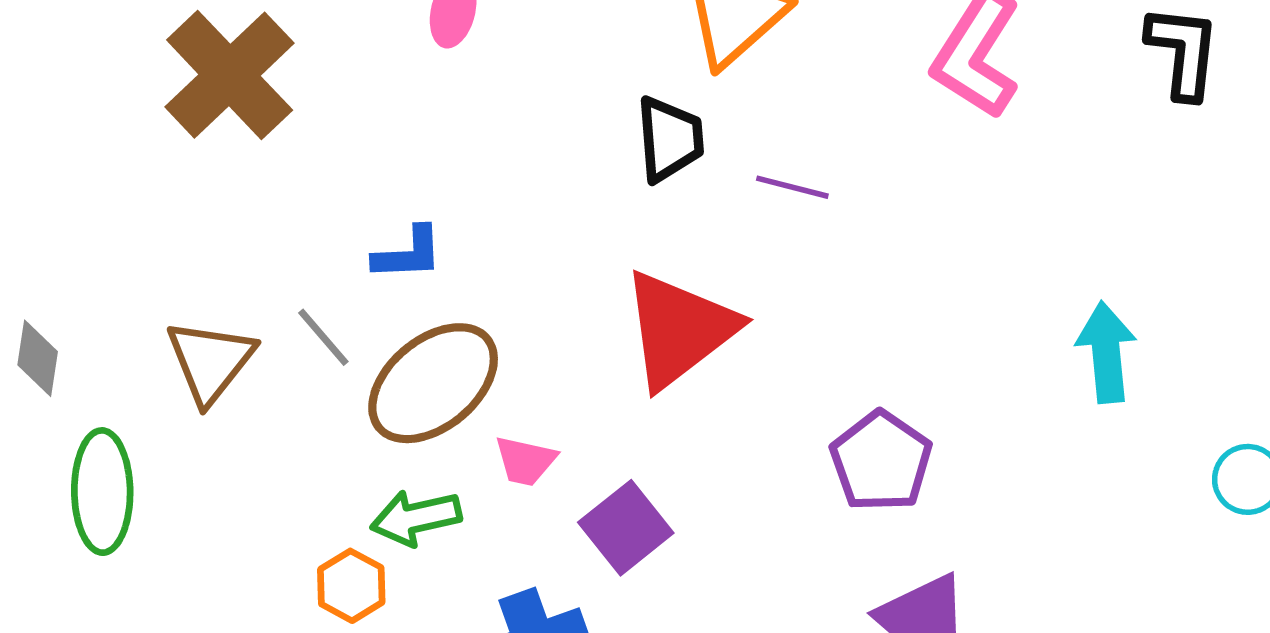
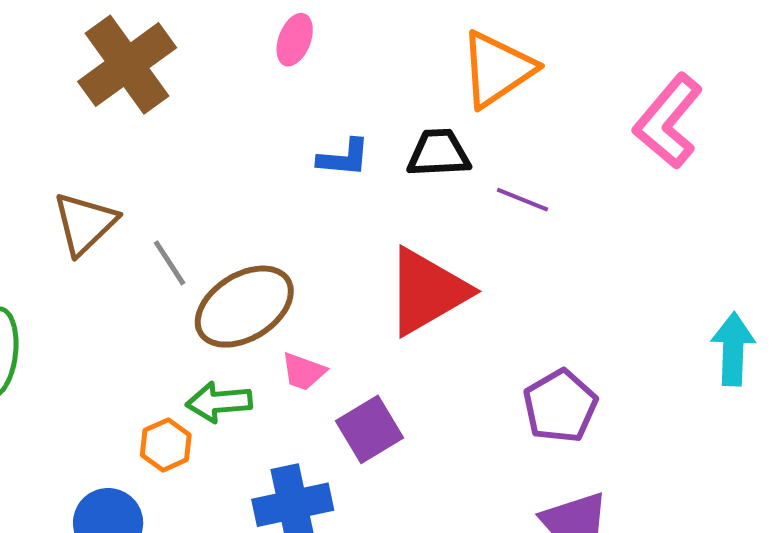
black trapezoid: (670, 139) -> (439, 153), turned -96
blue L-shape: (408, 254) -> (344, 158), moved
brown triangle: (210, 361) -> (85, 223), moved

